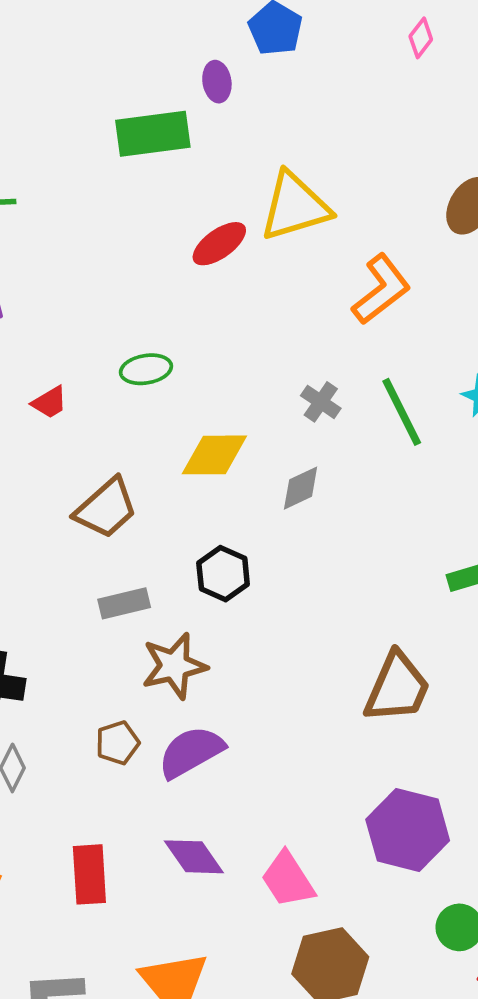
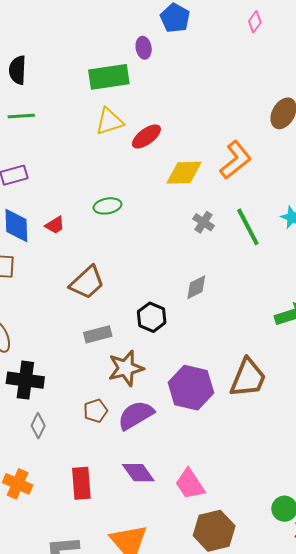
yellow triangle: (295, 206) -> (109, 121), moved, size x0.7
yellow diamond: (214, 455) -> (184, 173), moved
gray diamond: (301, 488) -> (196, 287), moved
purple hexagon: (408, 830) -> (191, 388), moved

